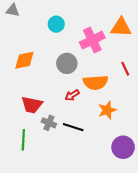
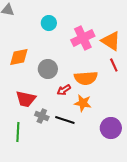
orange triangle: (121, 27) -> (111, 41), moved, turned 30
gray circle: (67, 63) -> (48, 69), moved
orange star: (107, 110) -> (83, 103), moved, turned 30
purple circle: (123, 147) -> (111, 128), moved

